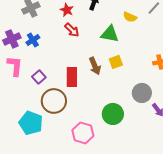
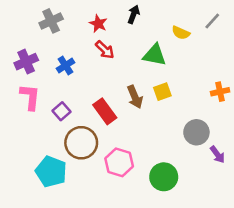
blue cross: (33, 40) -> (65, 65), moved
red rectangle: (72, 77) -> (105, 111), turned -36
green circle: (113, 114) -> (164, 177), moved
pink hexagon: (83, 133) -> (119, 162), moved

